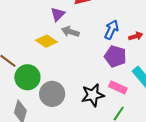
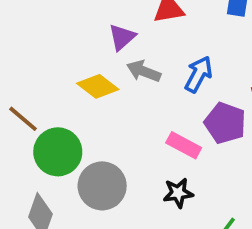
blue arrow: (111, 30) -> (199, 74), moved
pink rectangle: (118, 87) -> (184, 145), moved
black star: (93, 95) -> (178, 193), size x0.7

